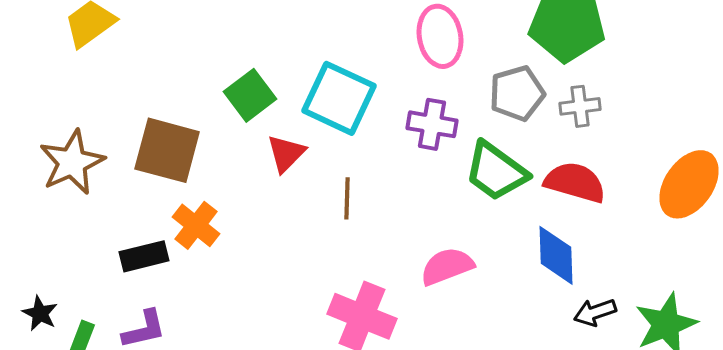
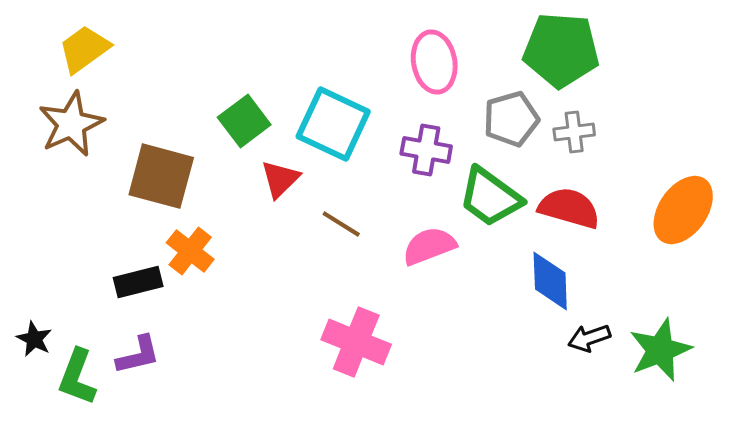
brown star: (72, 162) -> (71, 124), moved
brown line: (347, 198) -> (341, 224), turned -60
pink semicircle: (447, 266) -> (429, 246), moved

